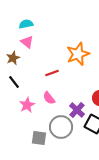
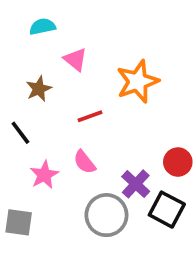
pink triangle: (27, 42) -> (75, 60), moved
brown star: (13, 58) -> (39, 89), moved
gray square: (39, 138) -> (19, 222), moved

